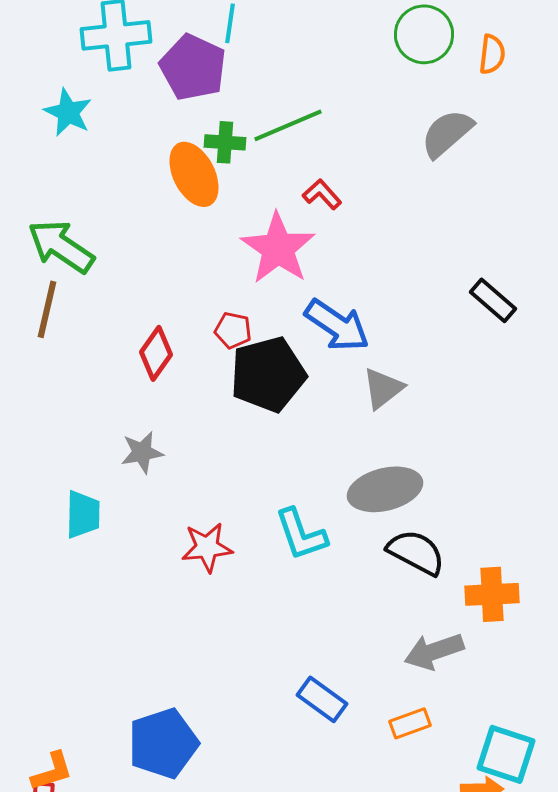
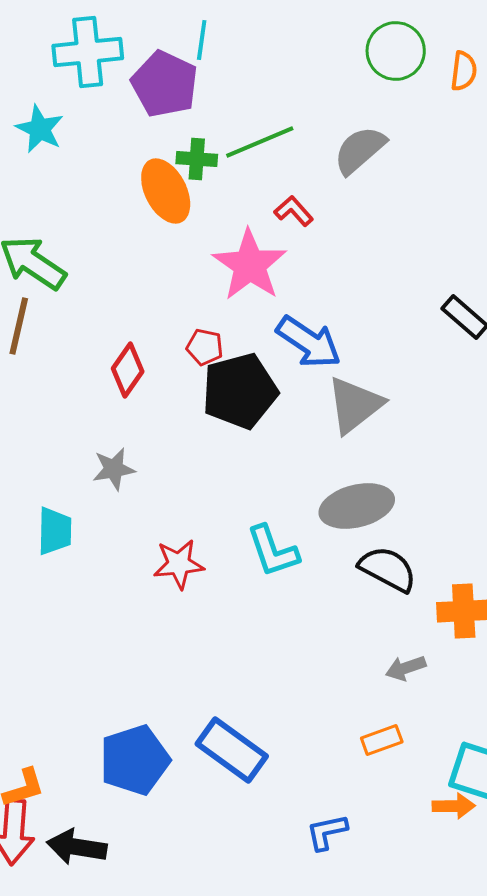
gray semicircle: (447, 133) -> (360, 150), moved
gray triangle: (383, 388) -> (355, 405), size x1.4
gray arrow: (434, 651) -> (406, 668), size x0.7
blue rectangle: (322, 699) -> (232, 750), moved, size x1.4

